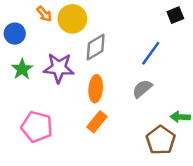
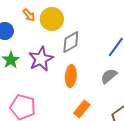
purple star: (59, 68) -> (41, 59), turned -30
orange rectangle: (97, 122) -> (82, 109), moved

